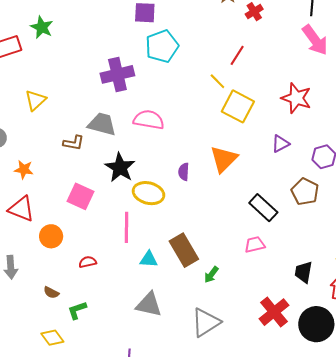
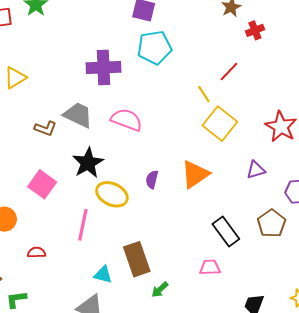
cyan triangle: (149, 259) -> (103, 275), moved

